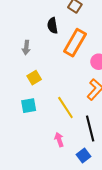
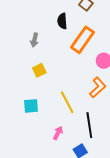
cyan square: (29, 106) -> (31, 106), moved
pink arrow: (59, 140) -> (58, 133), turned 40

